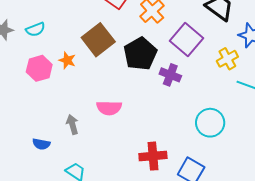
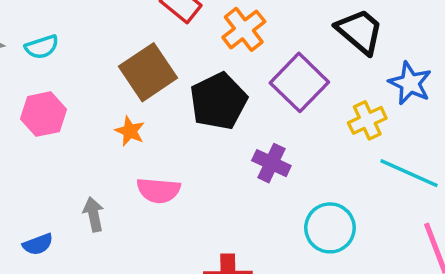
orange star: (67, 60) -> (130, 131), moved
purple cross: (170, 75) -> (271, 163), moved
blue semicircle: (41, 144) -> (38, 244), turned -36

